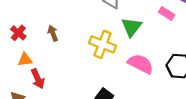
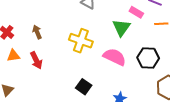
green triangle: (131, 27) -> (121, 28), moved
red arrow: (38, 79) -> (36, 60), moved

